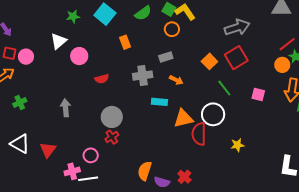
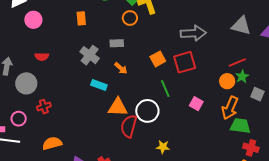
gray cross: (143, 76) -> (90, 55), turned 30
red semicircle: (102, 79) -> (42, 57), moved
gray circle: (112, 117) -> (26, 83), moved
orange semicircle: (145, 171) -> (52, 143), moved, turned 42

